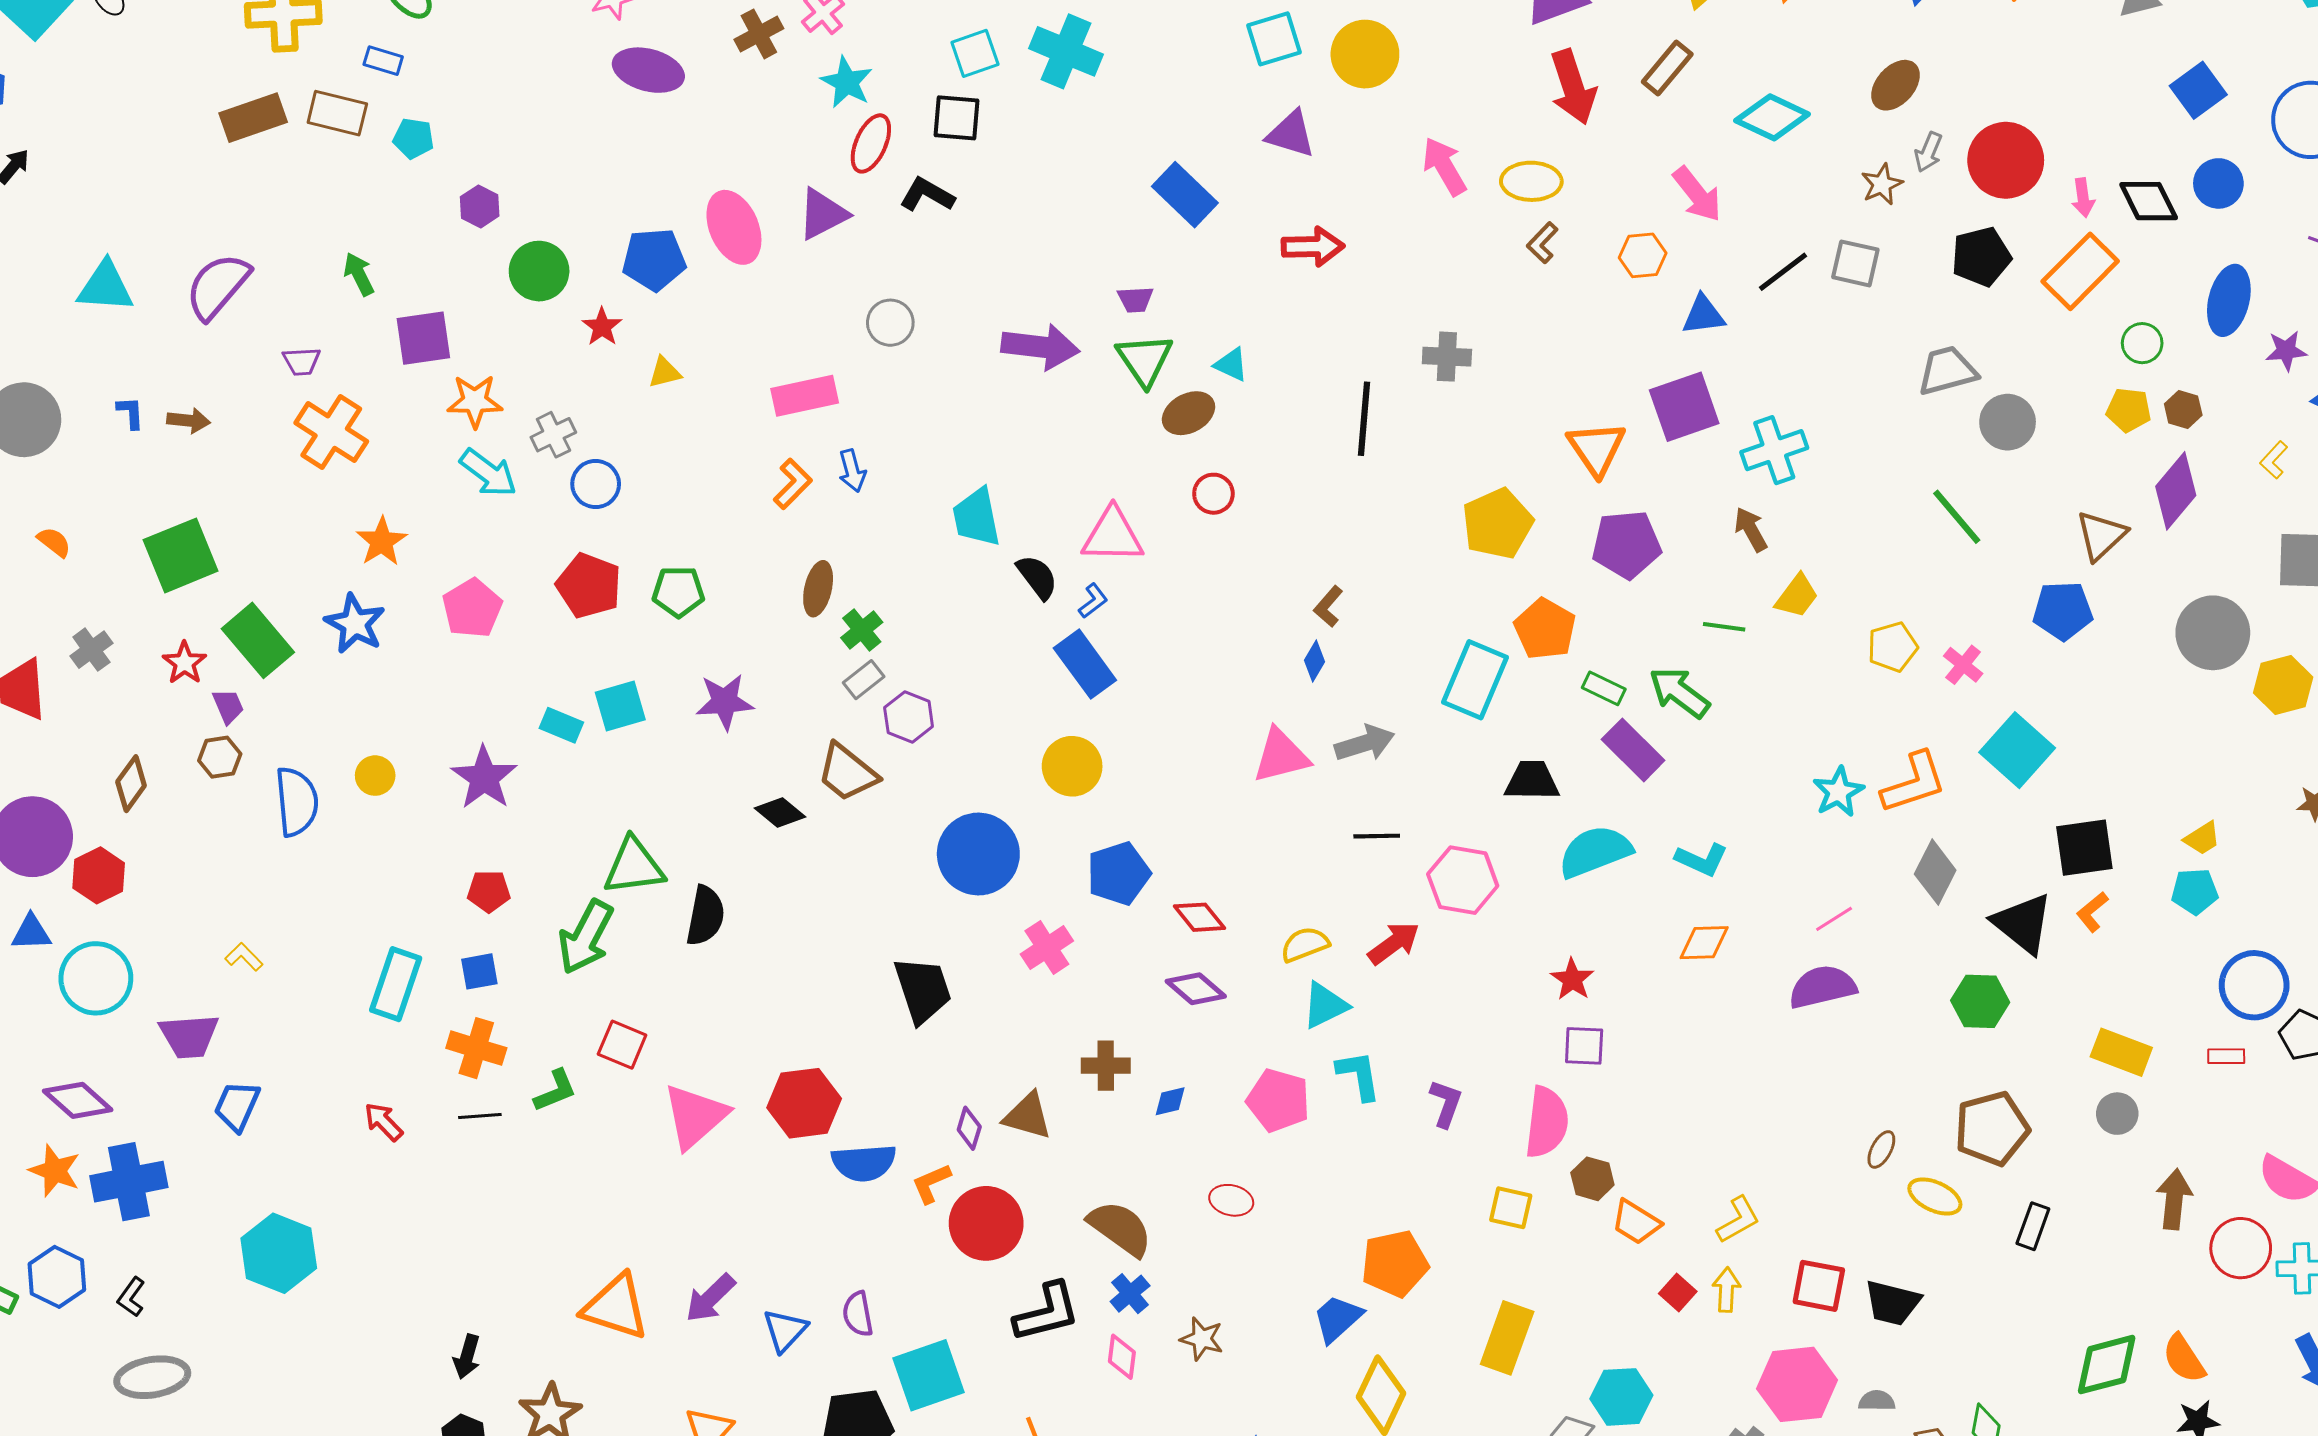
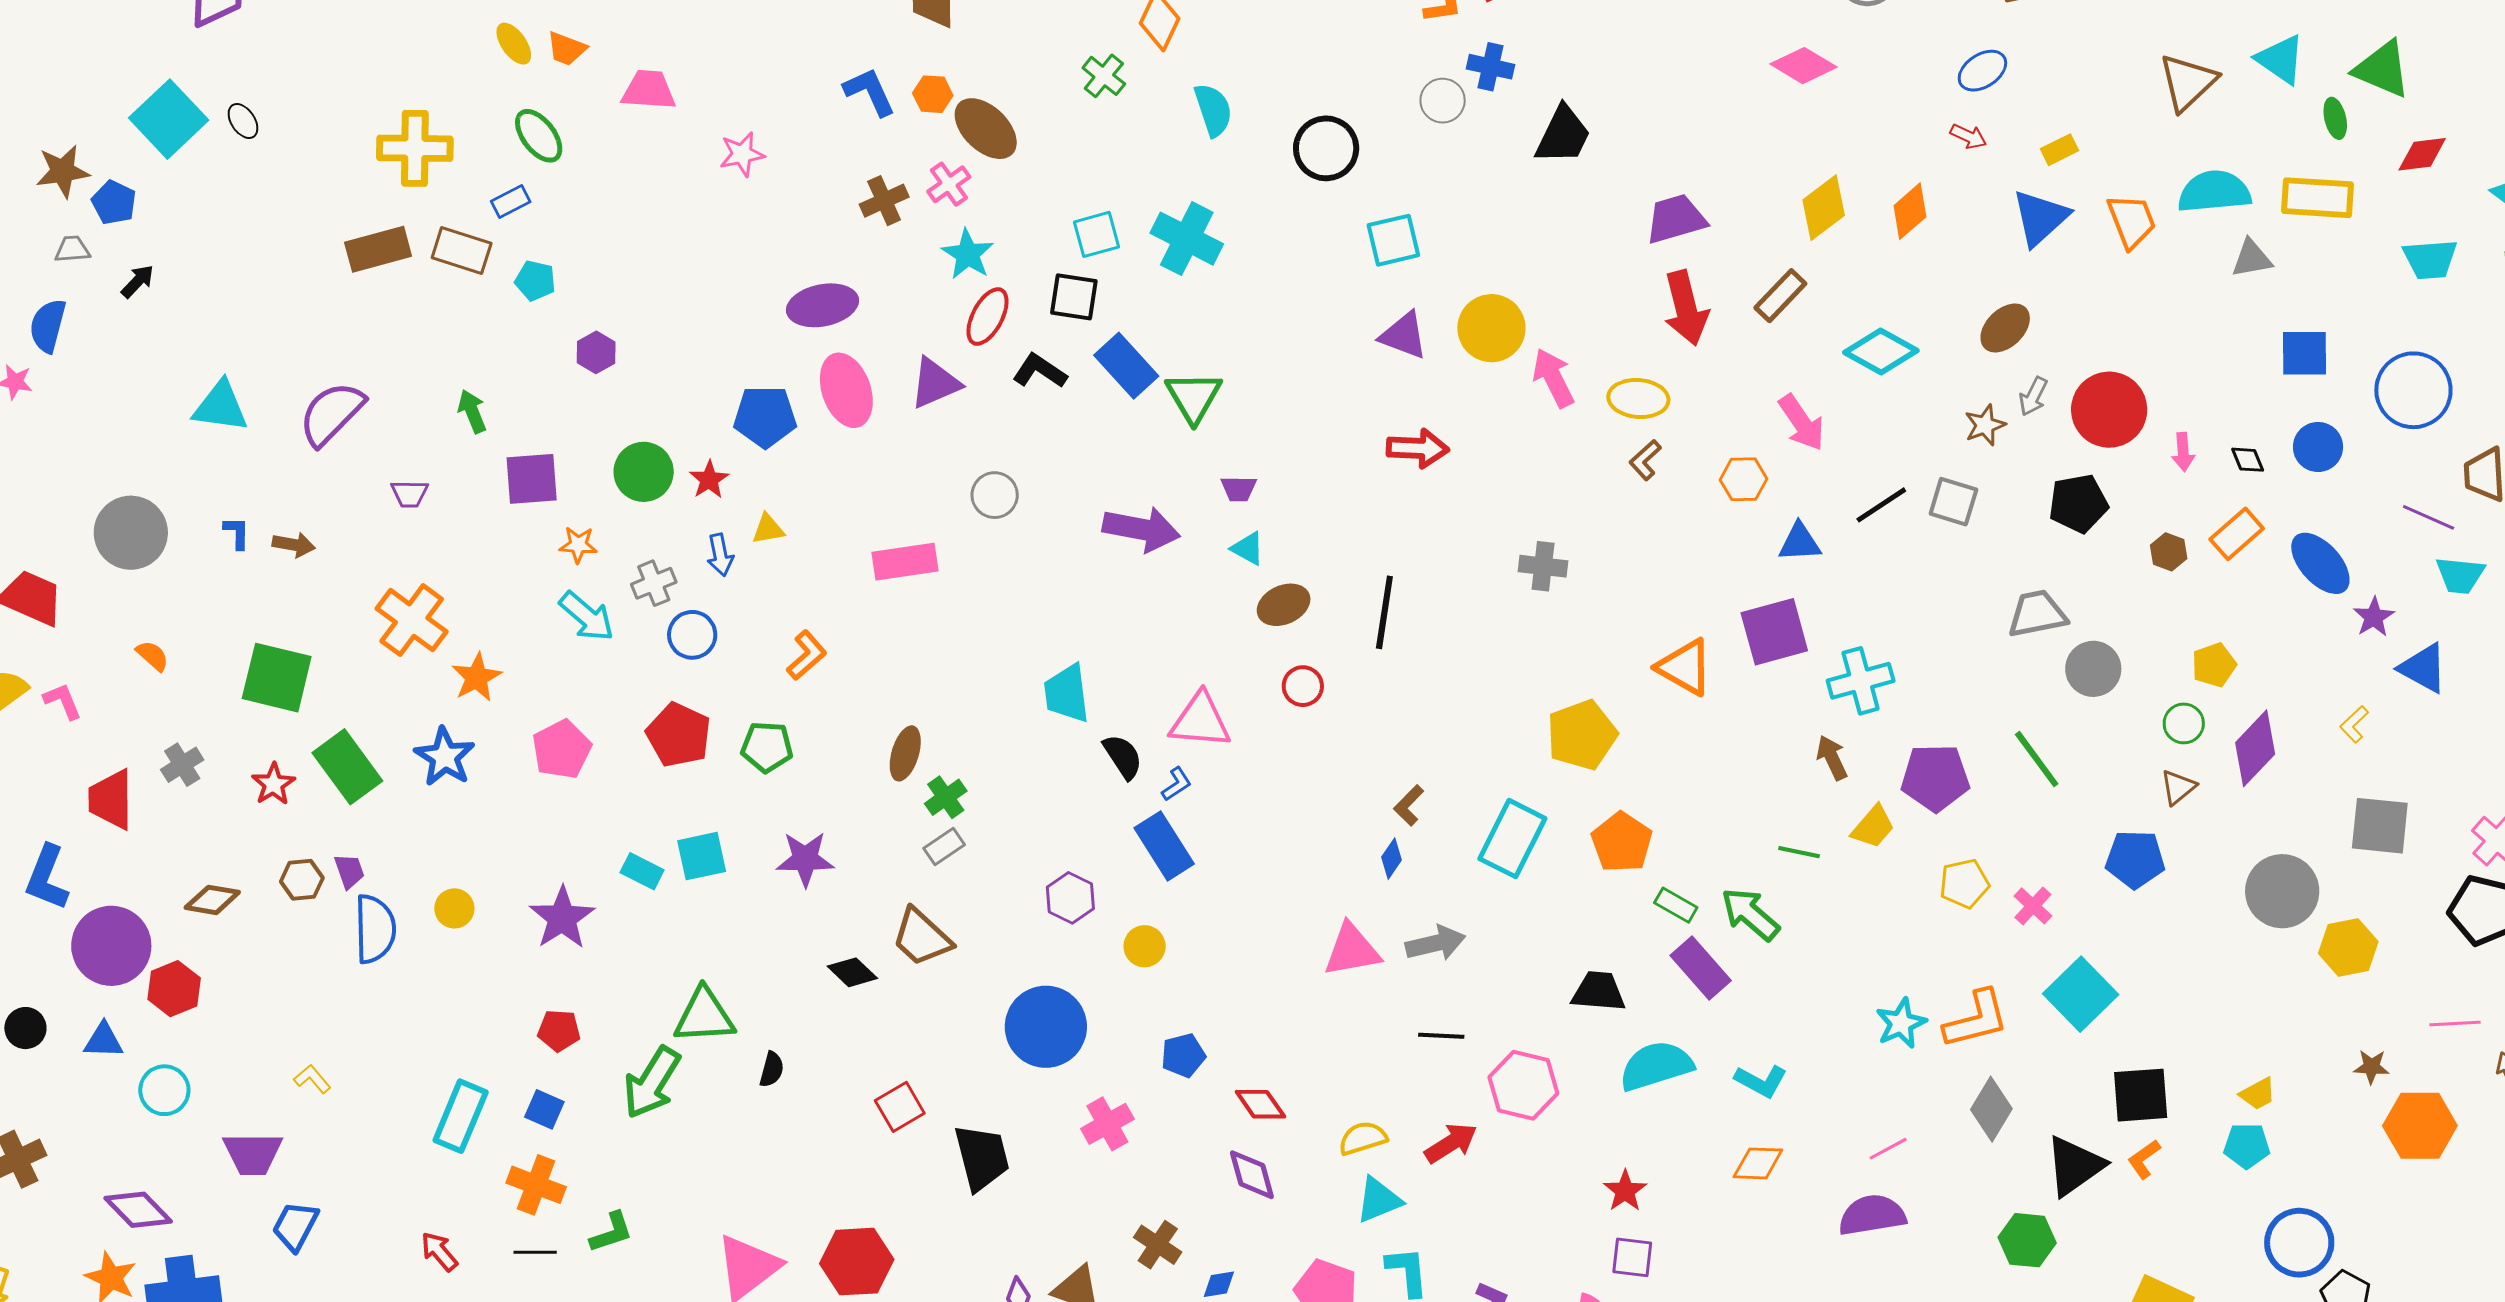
yellow circle: (1365, 54) -> (1491, 328), moved
blue rectangle: (383, 61) -> (511, 202), turned -48
purple ellipse: (648, 70) -> (823, 305), moved, turned -30
blue square: (2198, 90) -> (2304, 353), turned 32
blue rectangle: (1185, 195) -> (1126, 366), moved
black diamond: (2149, 201) -> (2248, 460), size x0.6
green circle: (539, 271) -> (644, 472), moved
orange rectangle: (2080, 271) -> (2237, 534), moved, size x0.7
blue ellipse: (2229, 300) -> (2320, 563), turned -60
green circle: (2142, 343) -> (2184, 723), moved
purple star: (2286, 351) -> (2374, 617), turned -30
green triangle: (1145, 360) -> (1194, 397), moved
cyan triangle: (1231, 364) -> (1248, 548), moved
orange star: (475, 401) -> (578, 545), size x0.7
yellow pentagon: (2129, 410) -> (2214, 665), turned -30
brown hexagon: (2183, 410) -> (2169, 552), moved
black line: (1364, 419) -> (1384, 612), moved
orange cross: (331, 432) -> (412, 620), moved
orange triangle: (1596, 448) -> (1685, 667), turned -30
blue arrow: (852, 471) -> (720, 555), moved
orange L-shape: (793, 484) -> (806, 655), moved
brown triangle: (2101, 535) -> (2178, 787), size x0.7
purple pentagon: (1626, 544) -> (1935, 778), moved
green square: (181, 555) -> (277, 678), turned 32
cyan rectangle: (1475, 680) -> (1512, 839), moved
purple trapezoid: (228, 706) -> (349, 871), moved
purple hexagon: (909, 717) -> (1070, 898), moved
yellow circle: (1072, 766) -> (1145, 946), size x0.7
brown diamond: (131, 784) -> (212, 900), turned 60
blue pentagon: (1119, 873) -> (1183, 1055), size x0.7
black semicircle: (705, 916) -> (772, 1069), size x0.6
black triangle: (2023, 923) -> (2075, 1166), turned 42
blue square: (479, 971) -> (544, 1109), turned 30
cyan circle: (96, 978) -> (164, 1090), size x0.7
purple diamond: (1196, 989) -> (1252, 1175), turned 30
red square: (622, 1045) -> (900, 1107), moved, turned 33
brown cross: (1106, 1066) -> (1158, 1245), turned 30

